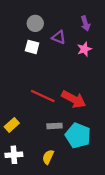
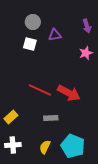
purple arrow: (85, 23) -> (87, 26), moved
purple triangle: (59, 37) -> (55, 35), turned -32
pink star: (84, 49) -> (86, 53), moved
cyan pentagon: (78, 136) -> (73, 146), moved

